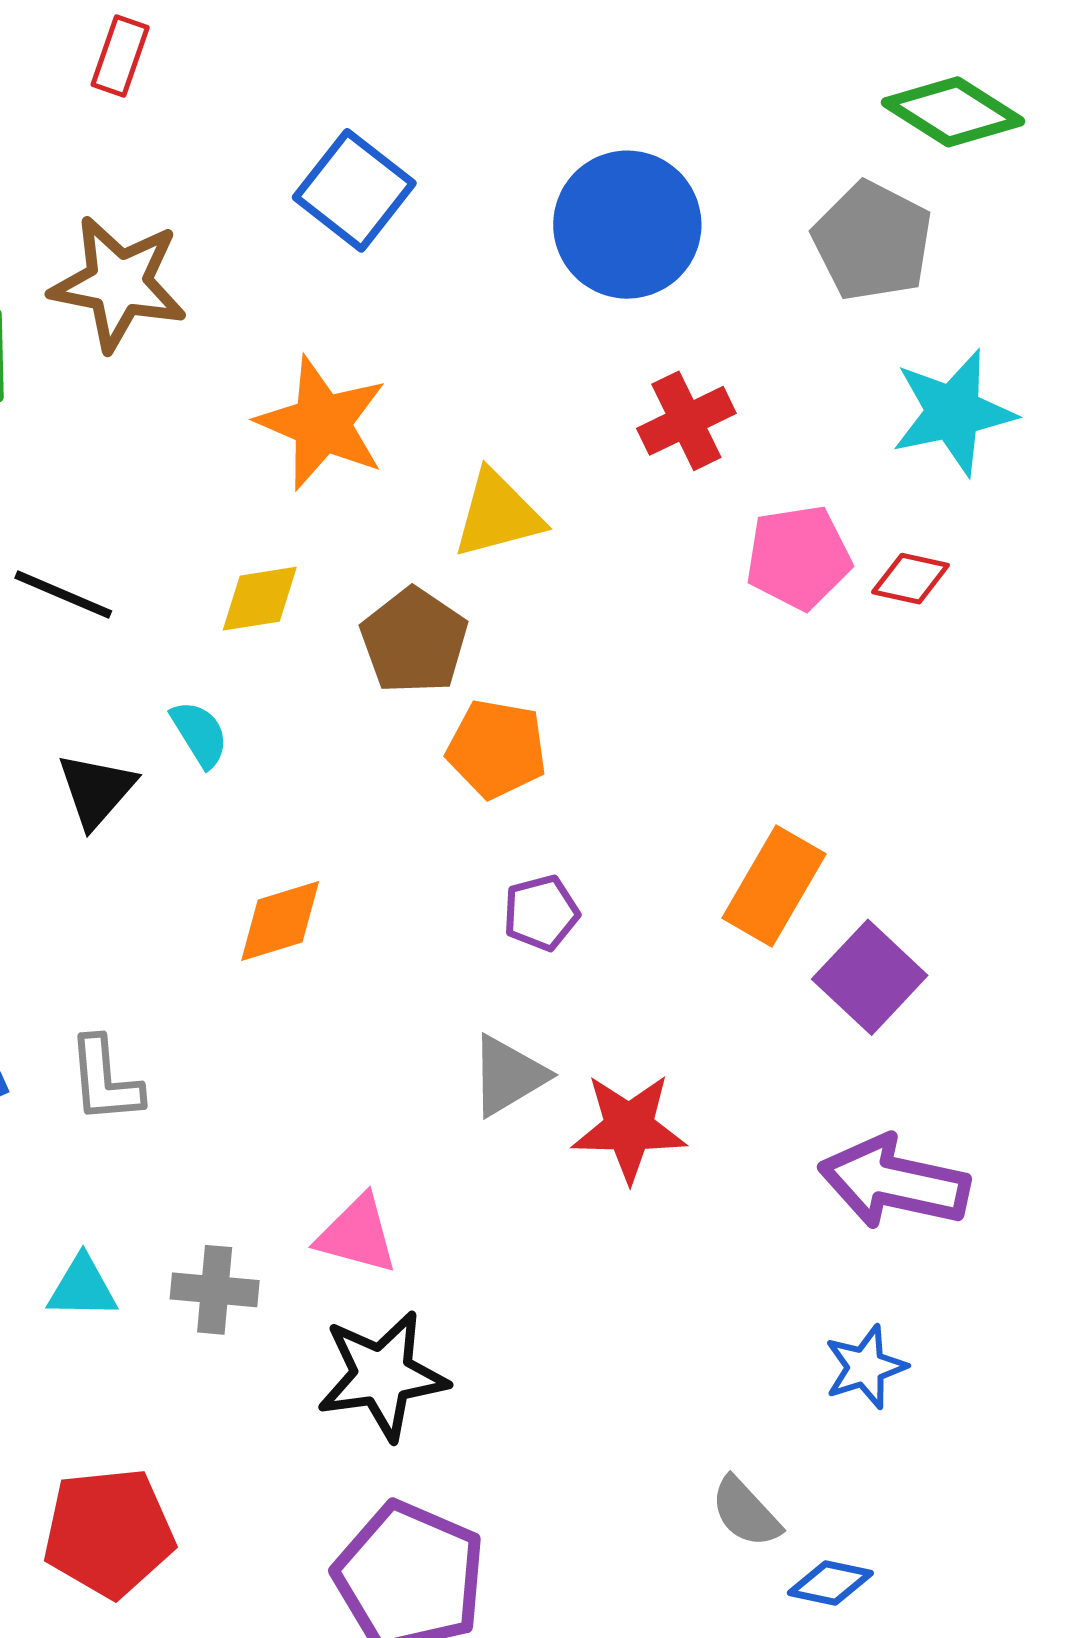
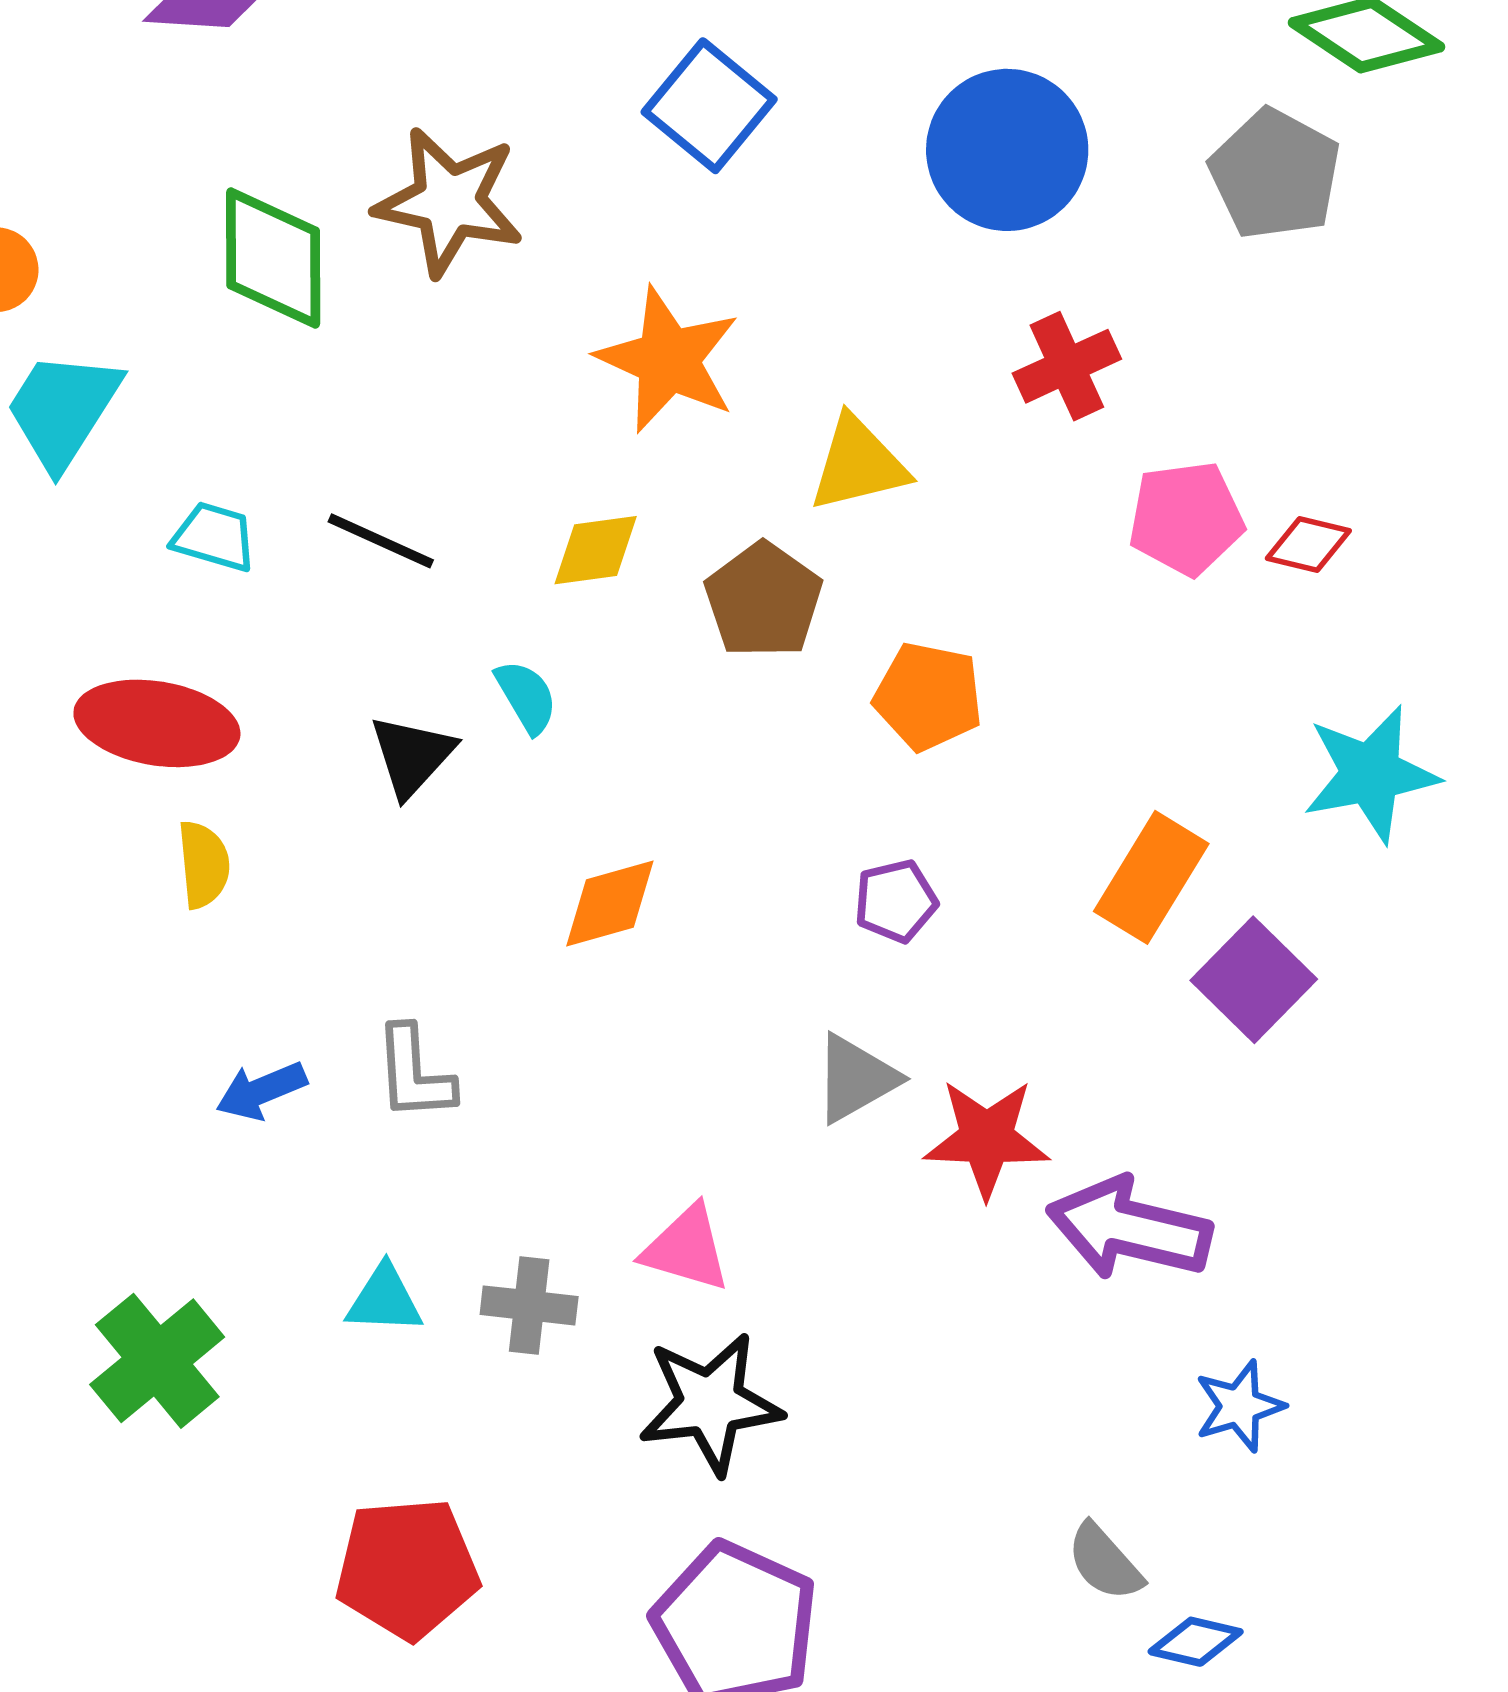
cyan star: (953, 412) -> (1371, 774), moved
orange pentagon: (497, 749) -> (928, 696), moved
purple arrow: (894, 1182) -> (1129, 1228), moved

